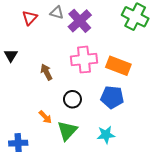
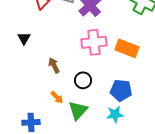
brown arrow: (46, 72) -> (54, 65), moved
blue pentagon: (112, 97) -> (121, 90), moved

